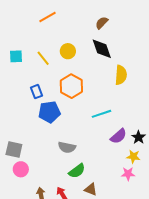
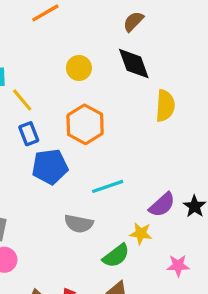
yellow line: (43, 58) -> (22, 100), moved
cyan line: (102, 114) -> (108, 186), moved
yellow star: (133, 157) -> (141, 233), moved
green semicircle: (77, 171) -> (116, 256), moved

